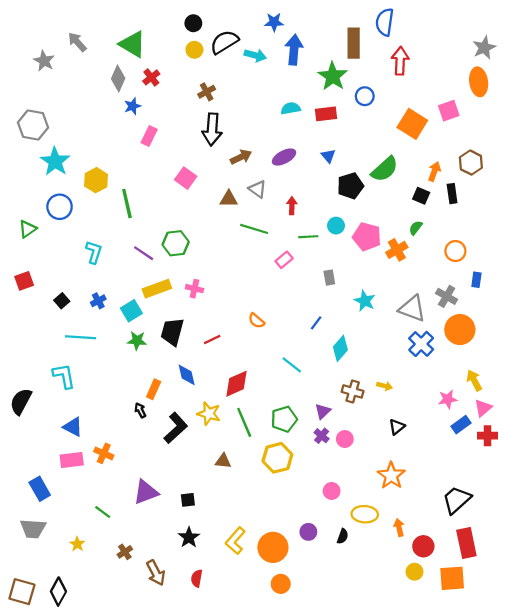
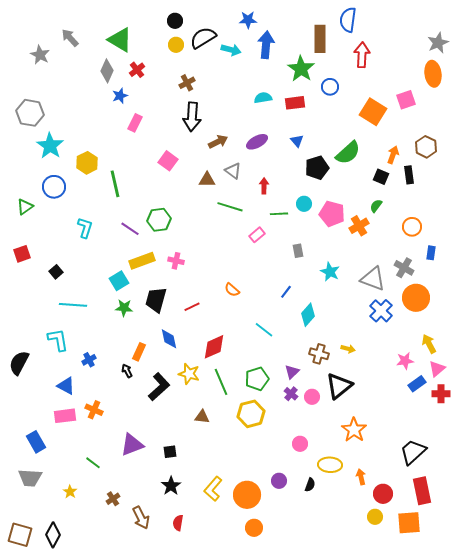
blue cross: (98, 301) -> (89, 360), moved
black triangle: (397, 427) -> (339, 386), moved, size x1.8

